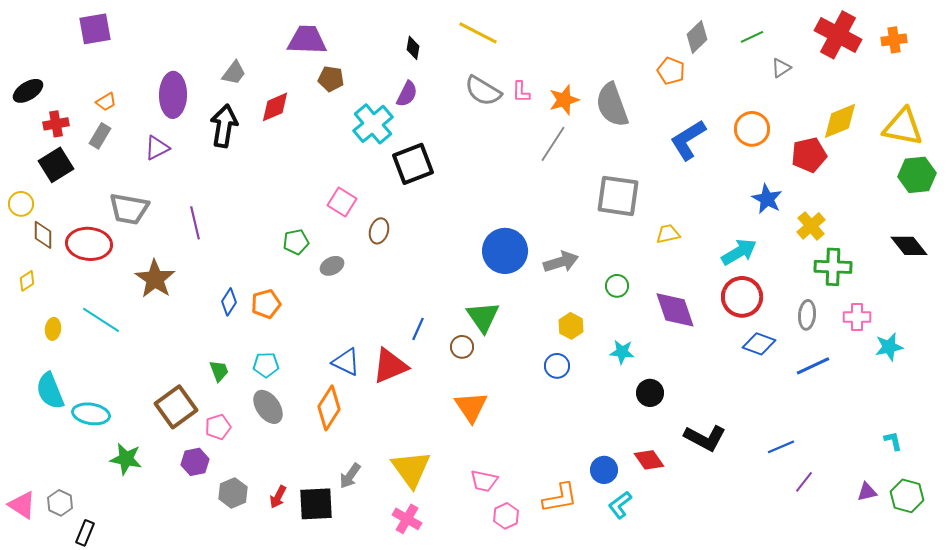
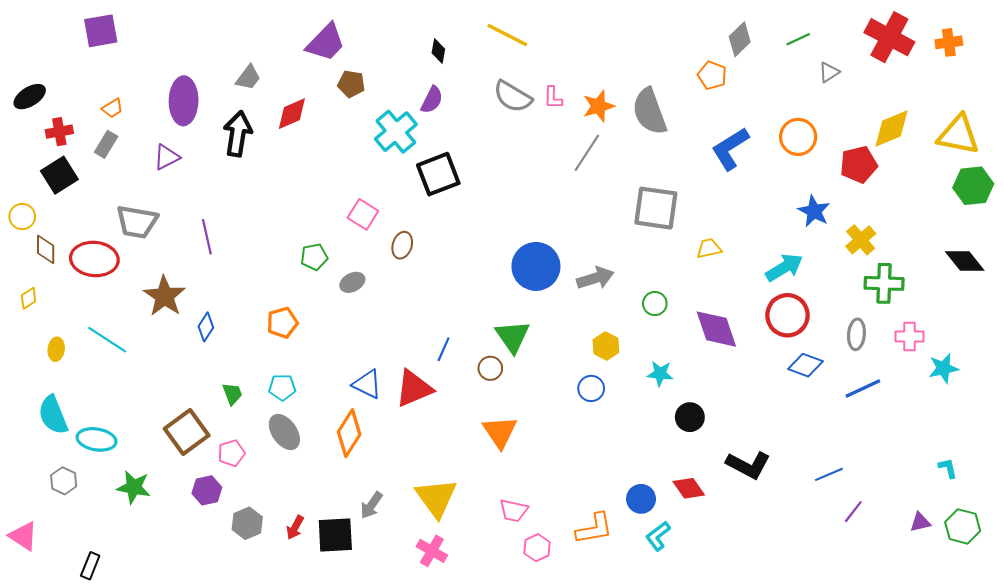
purple trapezoid: (307, 40) -> (326, 42), turned 132
blue diamond: (229, 302) -> (206, 327), moved
gray hexagon: (60, 503) -> (64, 481), moved

